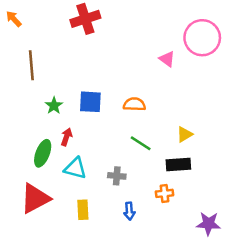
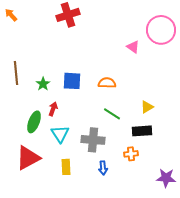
brown line: (31, 65) -> (16, 73), moved
cyan triangle: (75, 168) -> (60, 134), turned 42
gray cross: (117, 176) -> (93, 140), size x1.6

